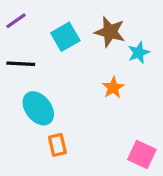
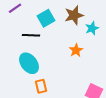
brown star: (110, 32) -> (74, 15), turned -30
black line: (21, 64) -> (31, 35), moved

